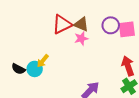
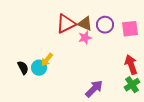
purple circle: (111, 25) -> (105, 25), moved
black semicircle: (18, 69) -> (23, 68), turned -144

